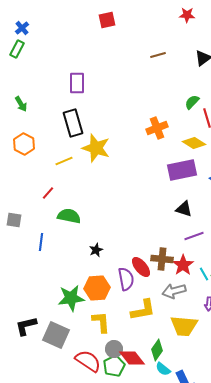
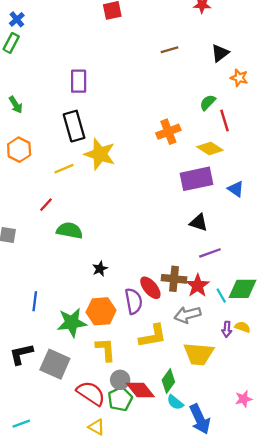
blue line: (41, 242) -> (35, 301), moved

